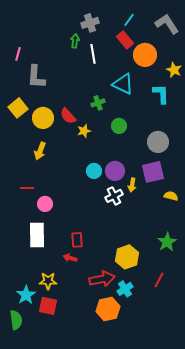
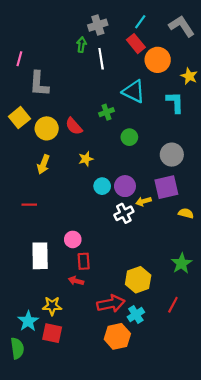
yellow star: (84, 131) -> (86, 159), moved
yellow arrow: (132, 185) -> (143, 201), turned 64
pink circle: (45, 204) -> (73, 239), moved

